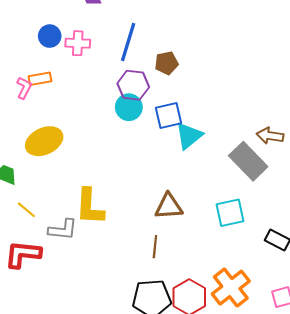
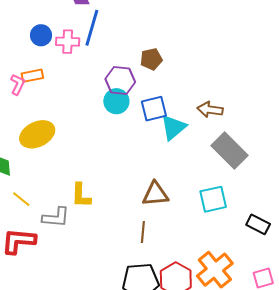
blue line: (128, 42) -> (92, 28), moved
brown arrow: (270, 136) -> (210, 110), moved
yellow L-shape: (90, 207) -> (81, 195), size x0.7

